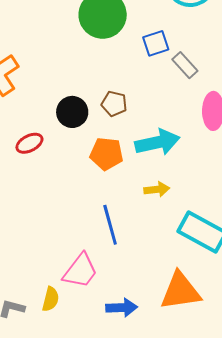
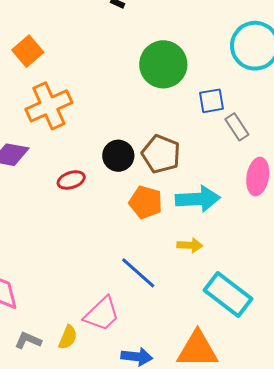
brown pentagon: (114, 104) -> (161, 154), size x1.5
blue line: (110, 225) -> (138, 273), turned -42

